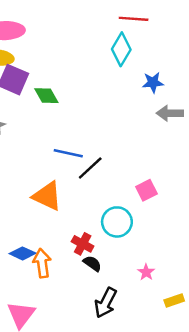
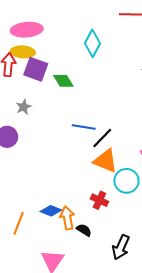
cyan diamond: (121, 49) -> (92, 43), moved
orange triangle: (47, 196) -> (105, 161), moved
black semicircle: (92, 263) -> (84, 230), moved

